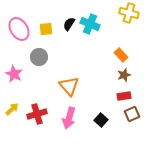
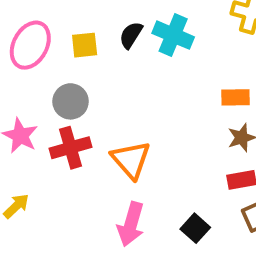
pink ellipse: (19, 29) -> (30, 45), turned 60
orange rectangle: (121, 55) -> (235, 97), turned -48
red cross: (37, 114) -> (71, 148), moved

